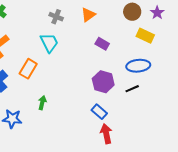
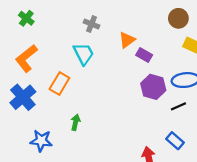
orange triangle: (88, 15) -> (127, 40), moved
purple hexagon: (103, 82) -> (153, 87), moved
blue rectangle: (99, 112) -> (175, 141), moved

